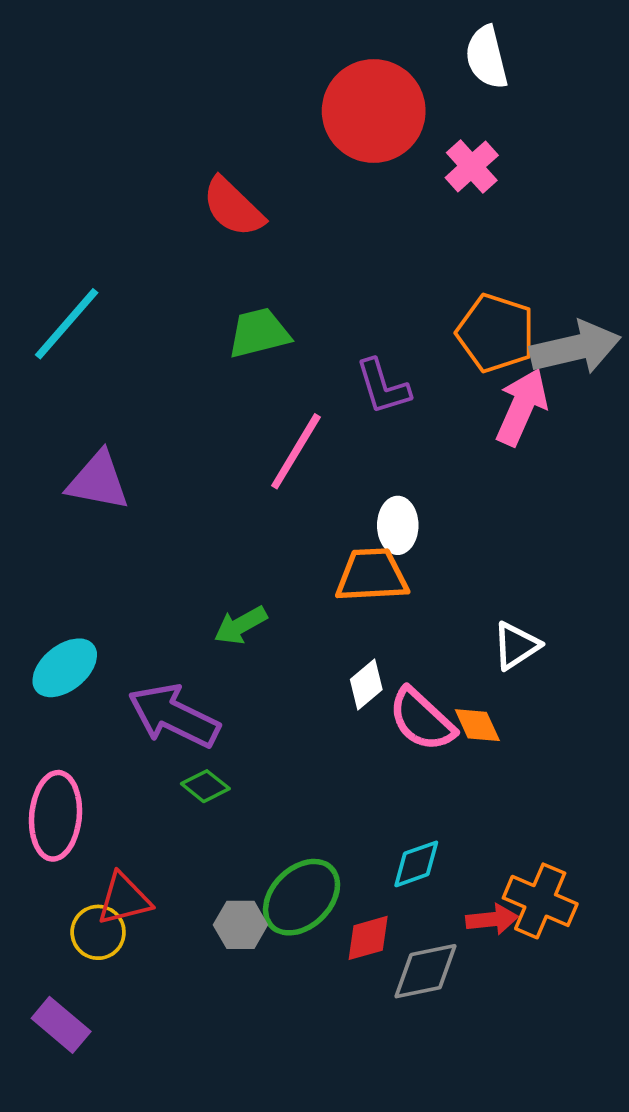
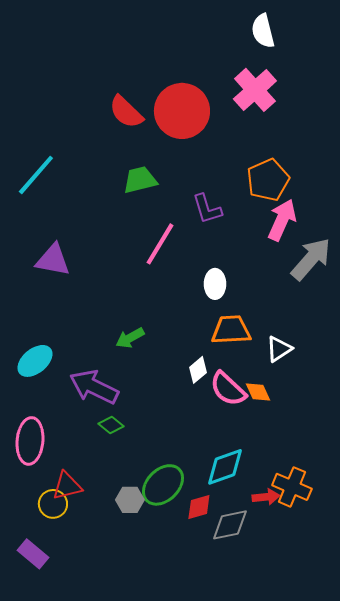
red circle: (374, 111) -> (182, 111), moved
pink cross: (472, 166) -> (255, 90), size x1.5
orange pentagon: (496, 333) -> (268, 180), turned 30
gray arrow: (575, 348) -> (311, 259), moved, turned -36
orange trapezoid: (372, 575) -> (231, 330), moved
cyan diamond: (416, 864) -> (225, 467), size x1.4

